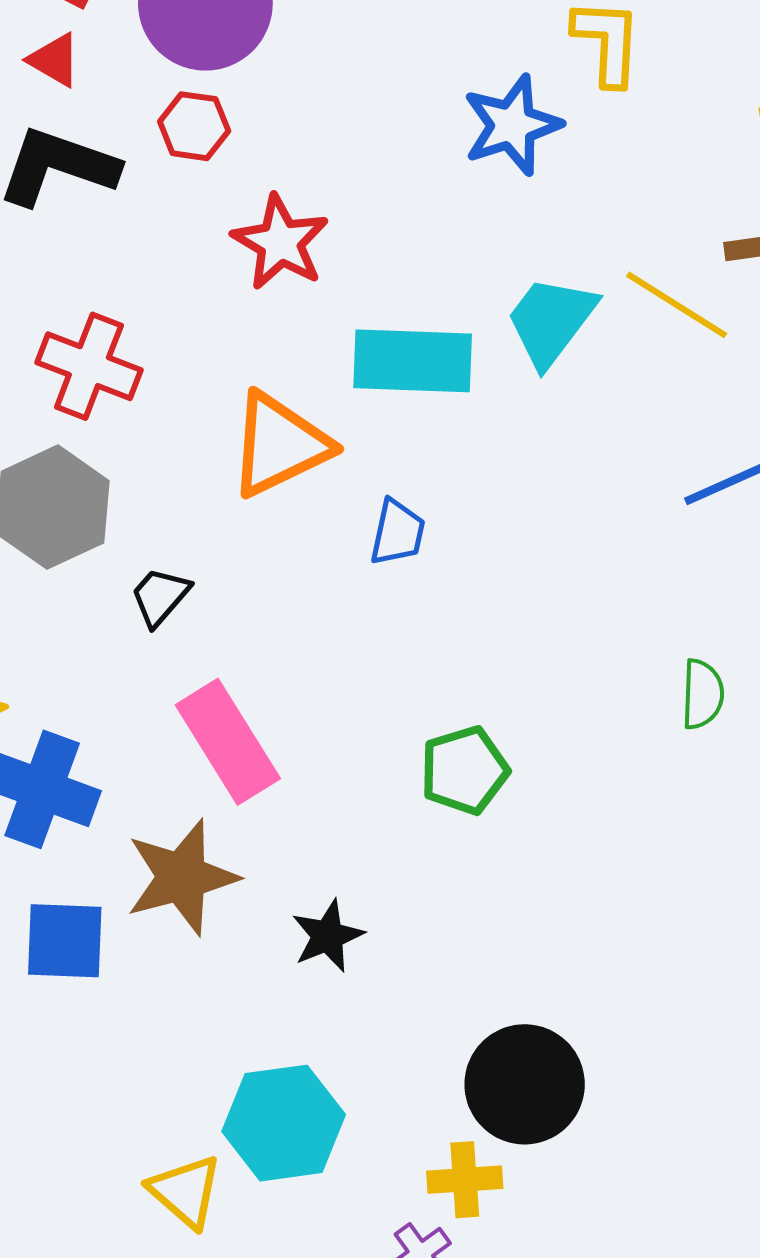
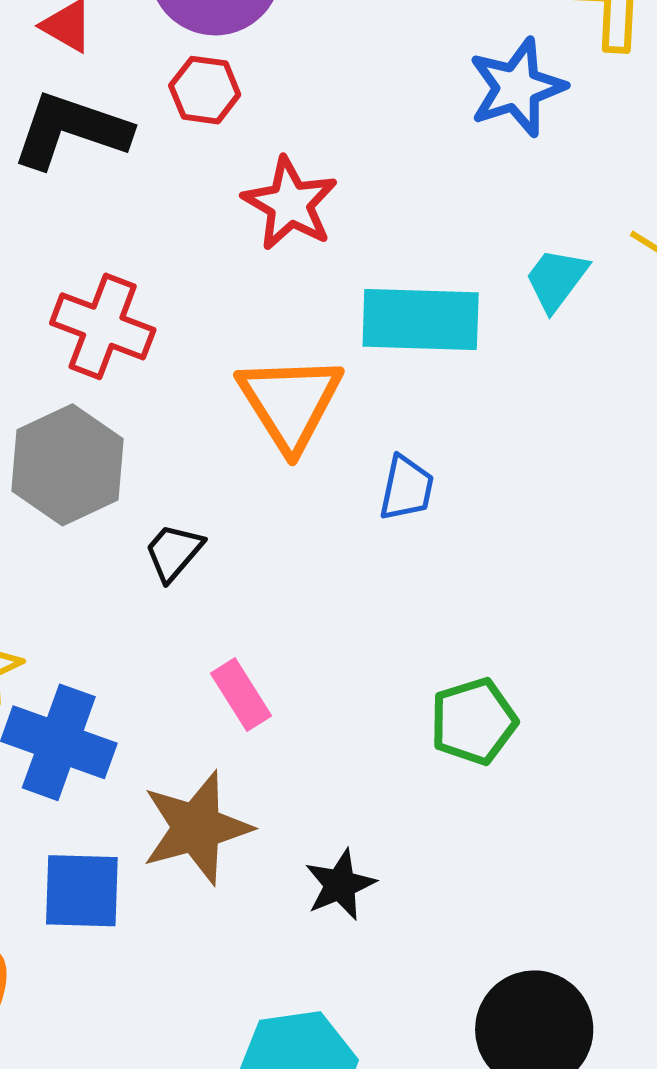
cyan trapezoid: (551, 321) -> (556, 279), size x0.7
orange triangle: (279, 445) -> (290, 403), turned -36
pink rectangle: (228, 742) -> (241, 695), size x0.6

